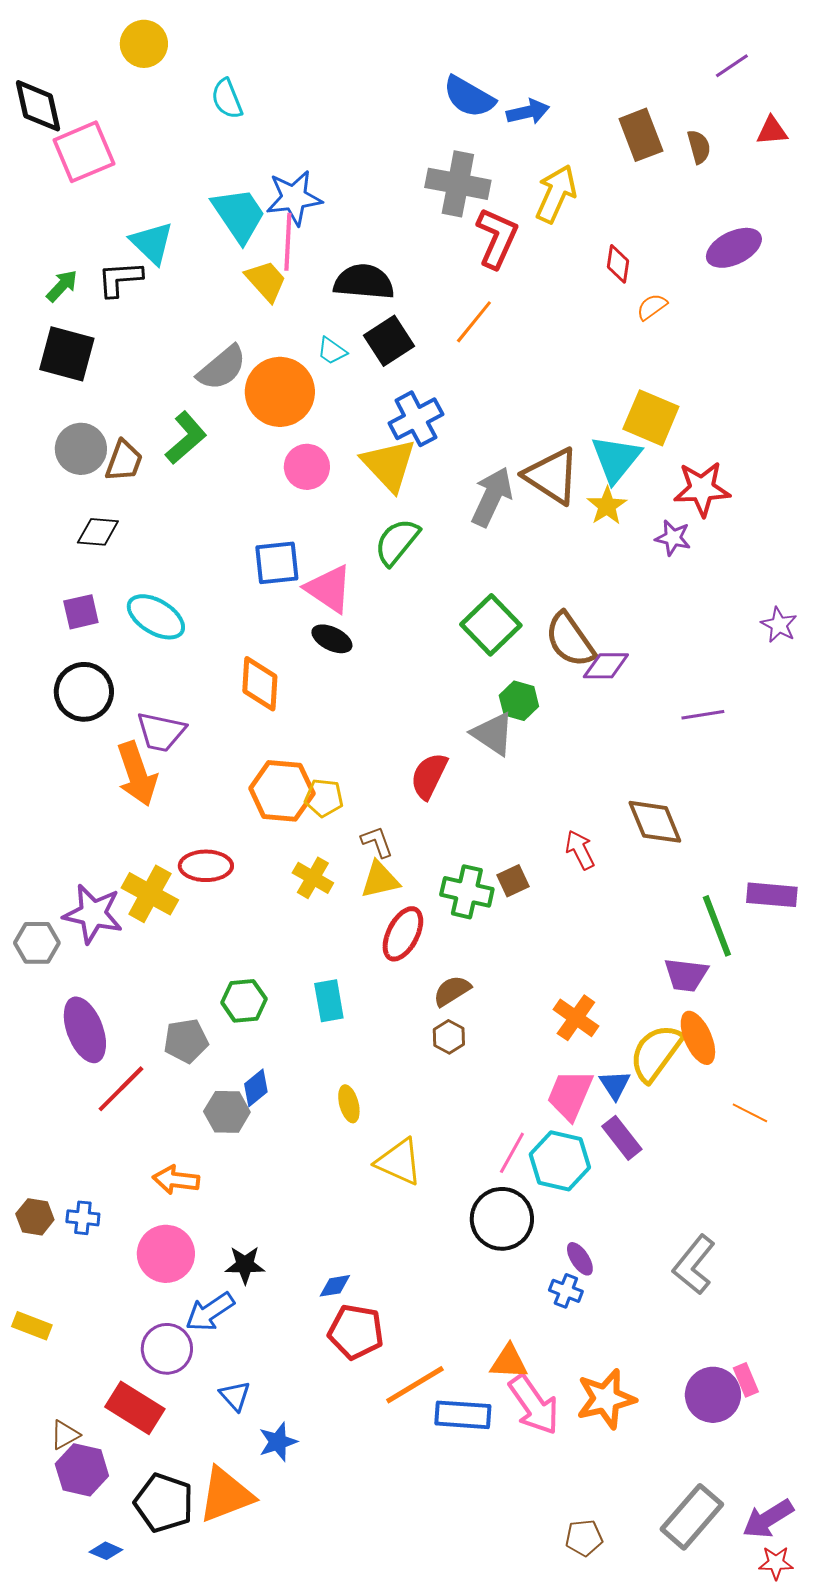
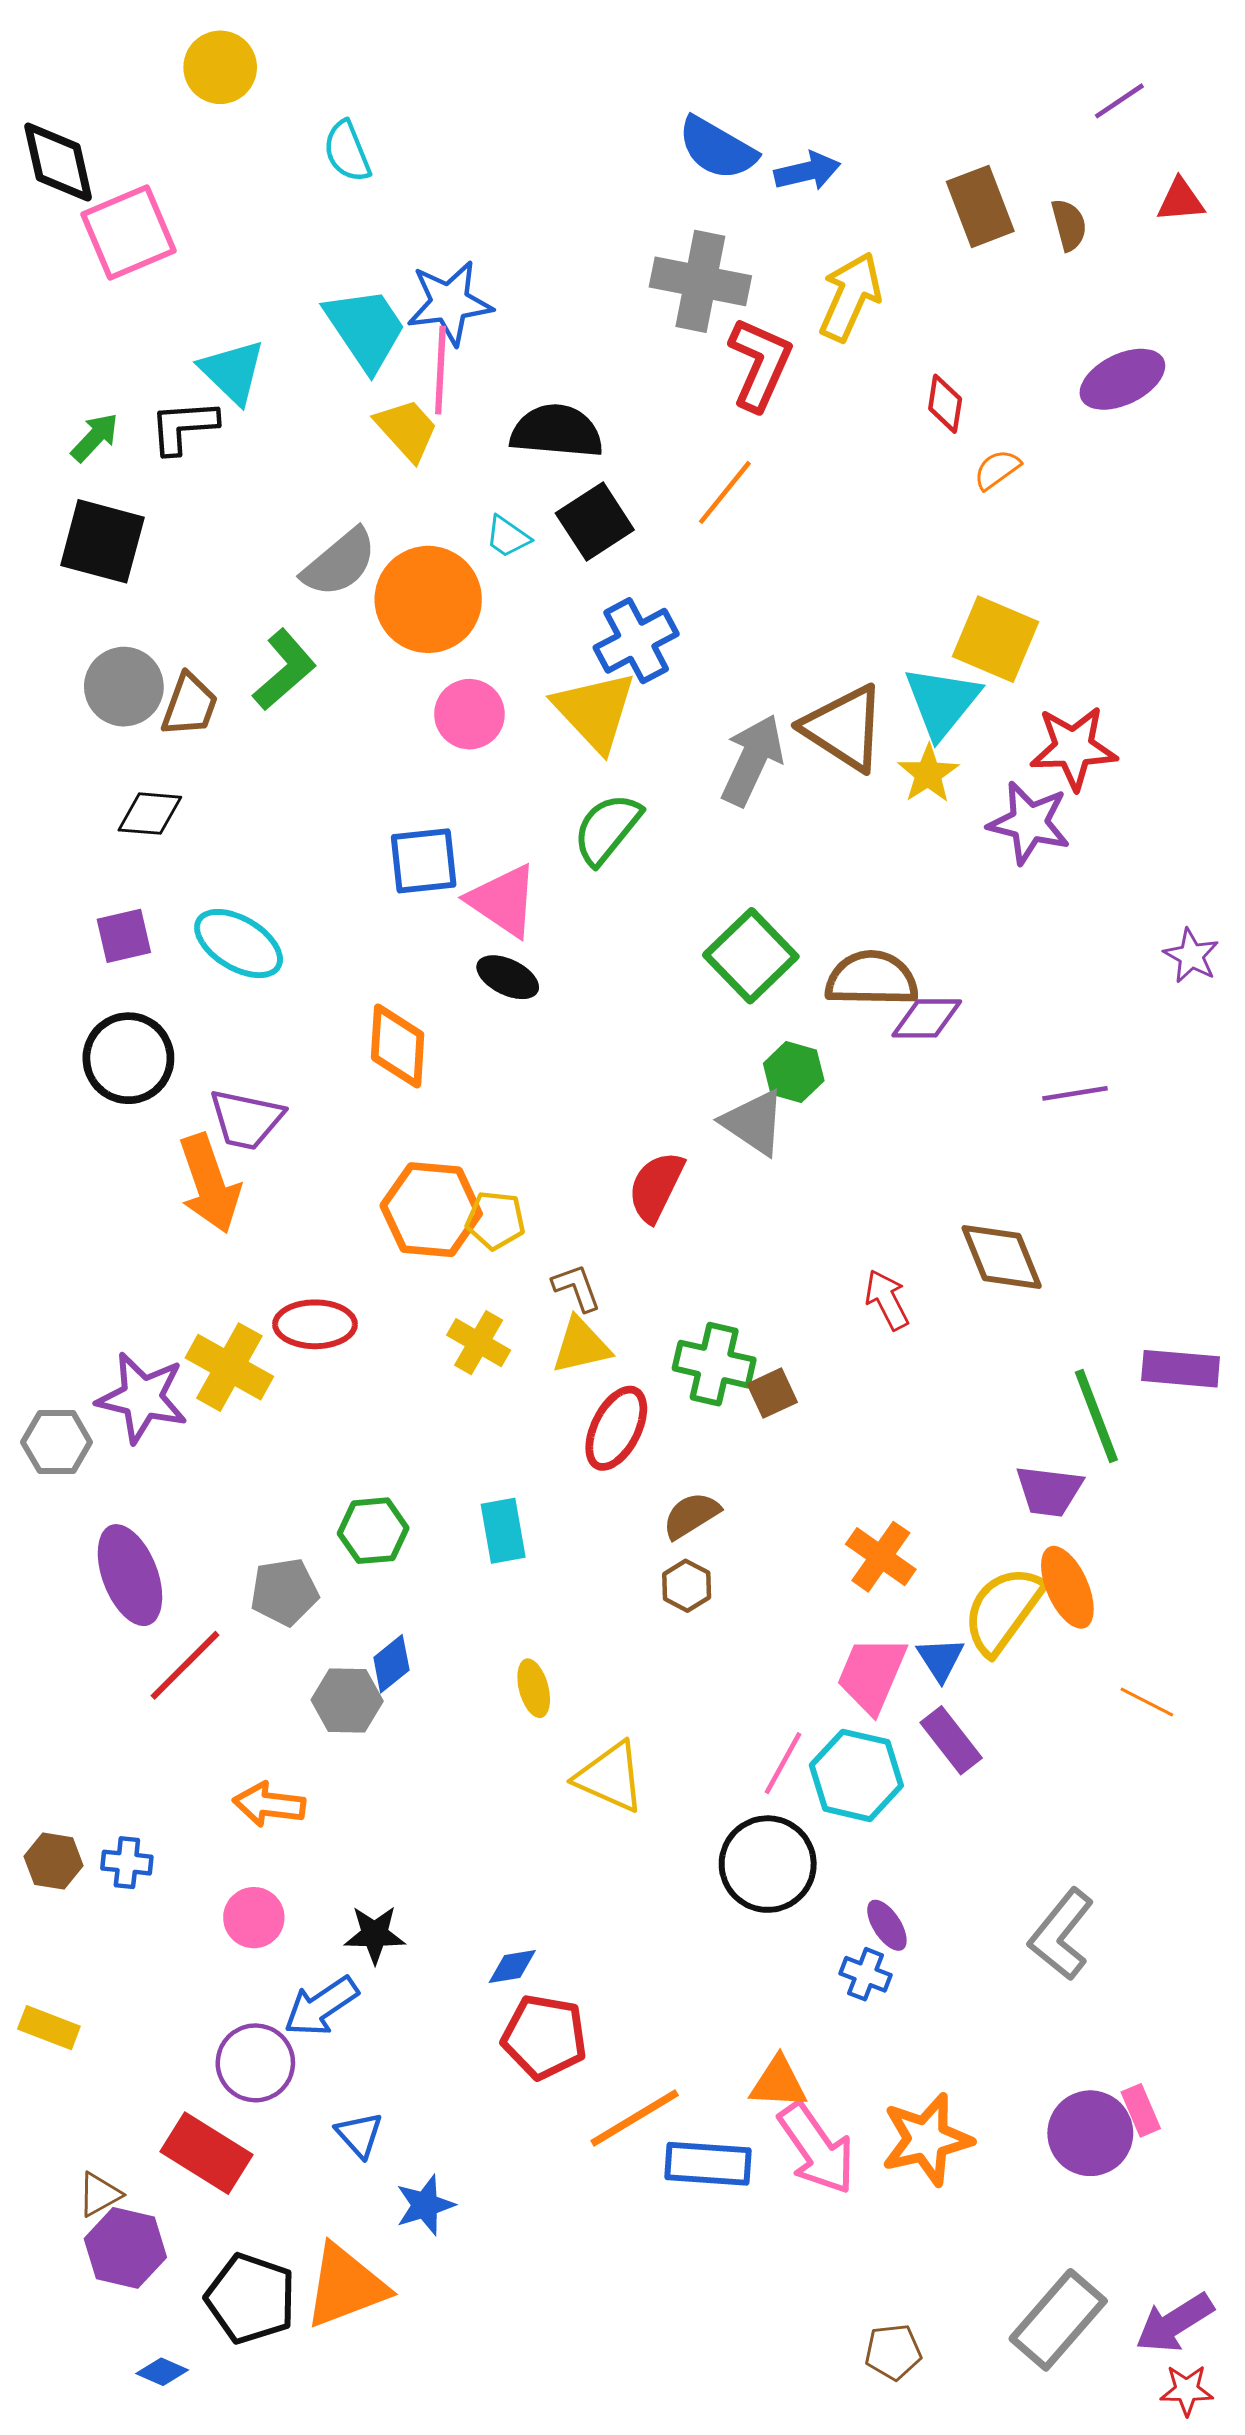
purple star: (673, 538) -> (1029, 823), size x1.5
brown semicircle: (570, 640) -> (872, 979), turned 126
brown square: (513, 881) -> (772, 1393), moved
pink circle: (166, 1254) -> (254, 1918), size x0.7

